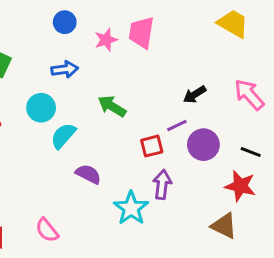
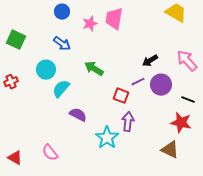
blue arrow: (65, 69) -> (62, 44), turned 42
purple circle: (203, 145) -> (161, 85), moved
red square: (152, 146) -> (121, 96), turned 35

